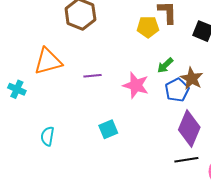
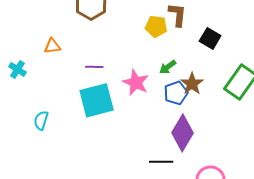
orange triangle: (48, 61) -> (52, 46), size x0.6
cyan square: (108, 129) -> (97, 100), moved, size x1.8
black line: (186, 160) -> (161, 162), moved

